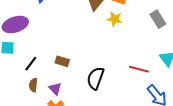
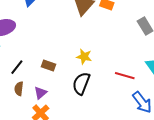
yellow star: (115, 19) -> (84, 57), moved
purple triangle: (55, 89) -> (40, 93), turned 32

